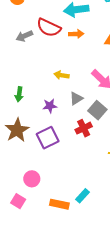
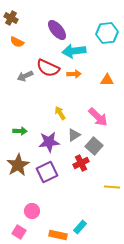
yellow arrow: (61, 75) -> (60, 113), turned 48
green arrow: (19, 94) -> (20, 131), turned -96
purple star: (50, 106) -> (49, 142), size x1.5

